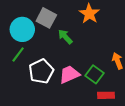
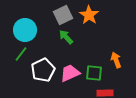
gray square: (46, 18) -> (63, 15), moved, turned 36
green square: (95, 74) -> (94, 73), turned -30

